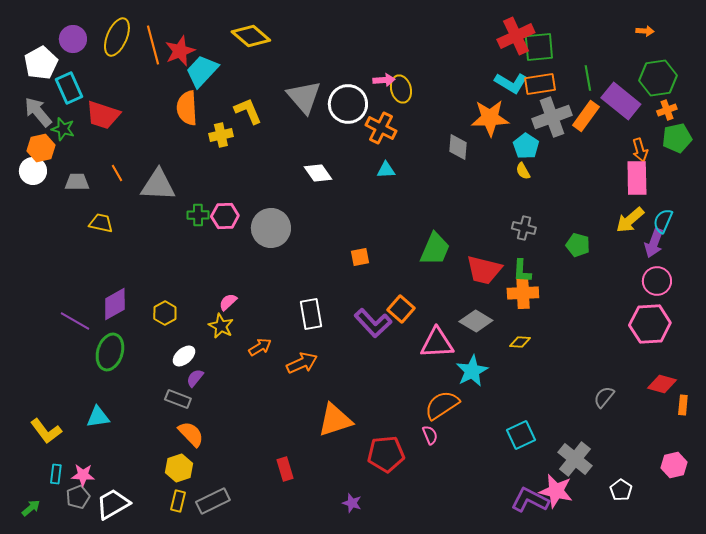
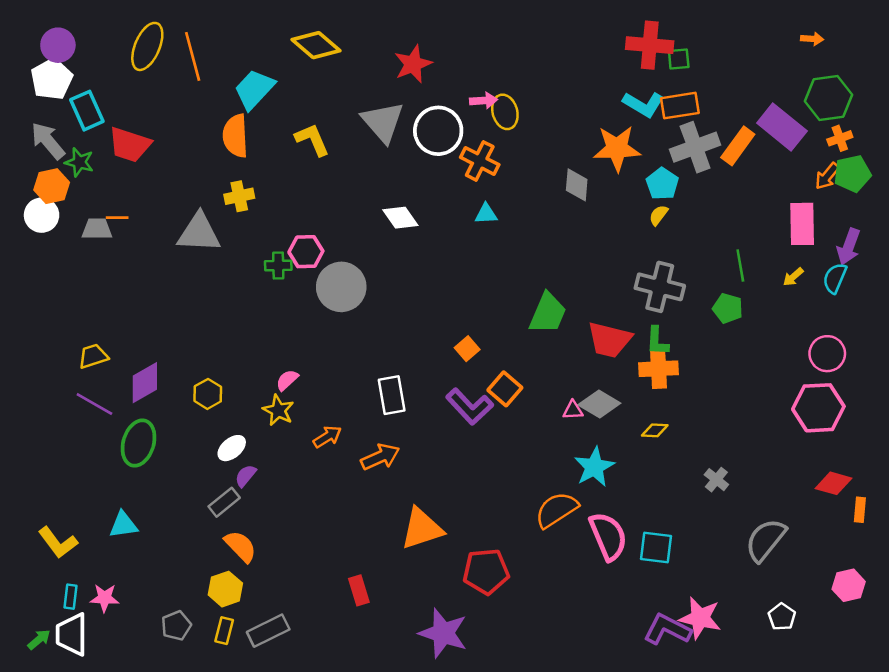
red cross: (516, 36) -> (650, 45), turned 30
purple circle: (73, 39) -> (58, 45), moved
green square: (539, 47) -> (679, 59), size x0.6
red star: (180, 51) -> (413, 64), moved
green line: (588, 78) -> (740, 265), moved
yellow cross: (221, 135) -> (239, 196), moved
orange arrow: (640, 150) -> (827, 176), moved, turned 55
yellow semicircle: (523, 171) -> (659, 215), turned 66
orange line: (117, 173) -> (117, 218), moved, turned -60
green cross: (198, 215) -> (278, 265), moved
pink hexagon: (225, 216) -> (306, 252), moved
yellow arrow: (630, 220) -> (793, 277), size x0.6
yellow trapezoid: (101, 223) -> (93, 356), moved, turned -30
gray cross: (524, 228) -> (660, 287), size x1.6
purple arrow: (654, 243) -> (849, 247), moved
orange square: (360, 257) -> (467, 349), moved, turned -30
pink triangle: (437, 343) -> (573, 410), moved, size x0.5
gray semicircle: (604, 397) -> (766, 540), moved, size x1.6
gray rectangle: (178, 399) -> (224, 502), turned -60
pink semicircle: (430, 435) -> (608, 536), moved, size x2.0
cyan square: (521, 435) -> (656, 548), turned 32
gray cross: (575, 459) -> (716, 480), moved, size x0.6
gray pentagon: (78, 497) -> (176, 626), moved
purple star: (352, 503) -> (443, 633), size x2.0
white trapezoid: (113, 504) -> (72, 634), moved, turned -60

